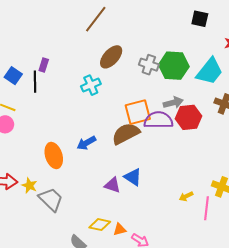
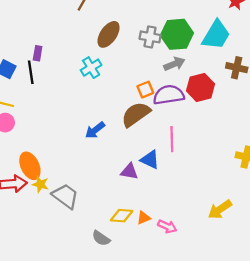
gray arrow: (173, 103) -> (174, 64), moved
orange square: (138, 112) -> (145, 90), size x0.6
orange ellipse: (54, 156) -> (30, 166), moved
yellow arrow: (186, 196) -> (220, 209), moved, size x1.6
pink line: (207, 208) -> (172, 139), moved

